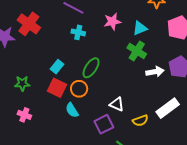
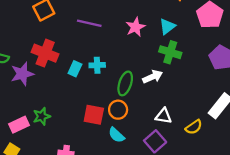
cyan cross: (78, 32) -> (97, 65), moved
cyan rectangle: (57, 67) -> (75, 69), moved
white arrow: (155, 72) -> (153, 77), moved
green star: (22, 83) -> (42, 116), moved

